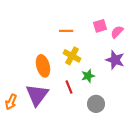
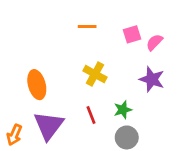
orange line: (66, 31) -> (87, 26), moved
orange ellipse: (43, 66) -> (37, 85), moved
green star: (88, 76) -> (123, 110), moved

